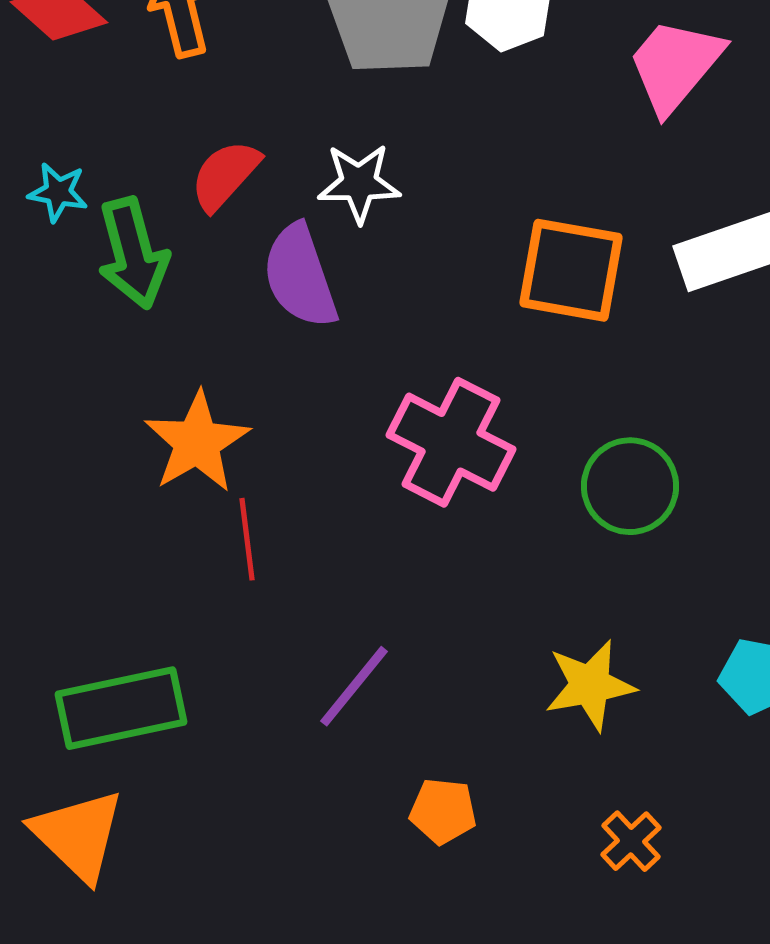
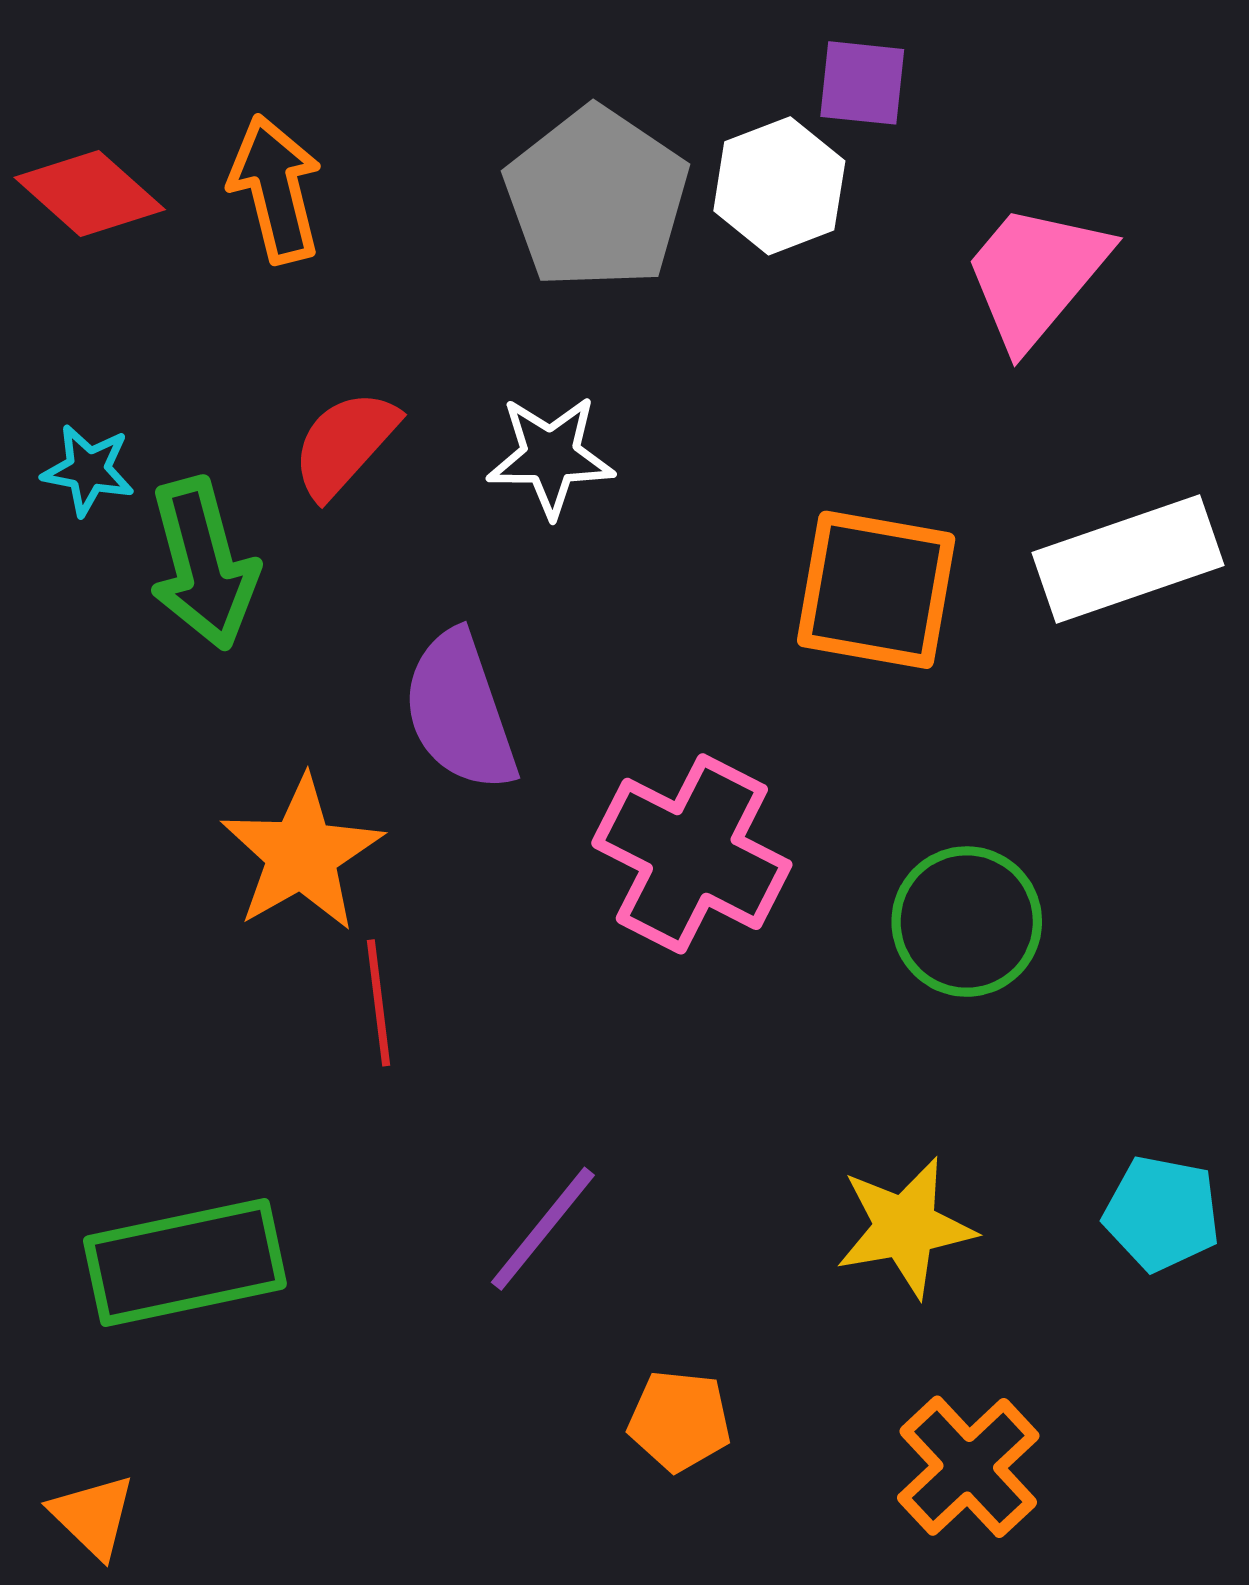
purple semicircle: (300, 276) -> (460, 711), moved
orange triangle: (78, 835) -> (93, 1516), moved, size x0.6
orange cross: (631, 841) -> (968, 1467), size x1.5

